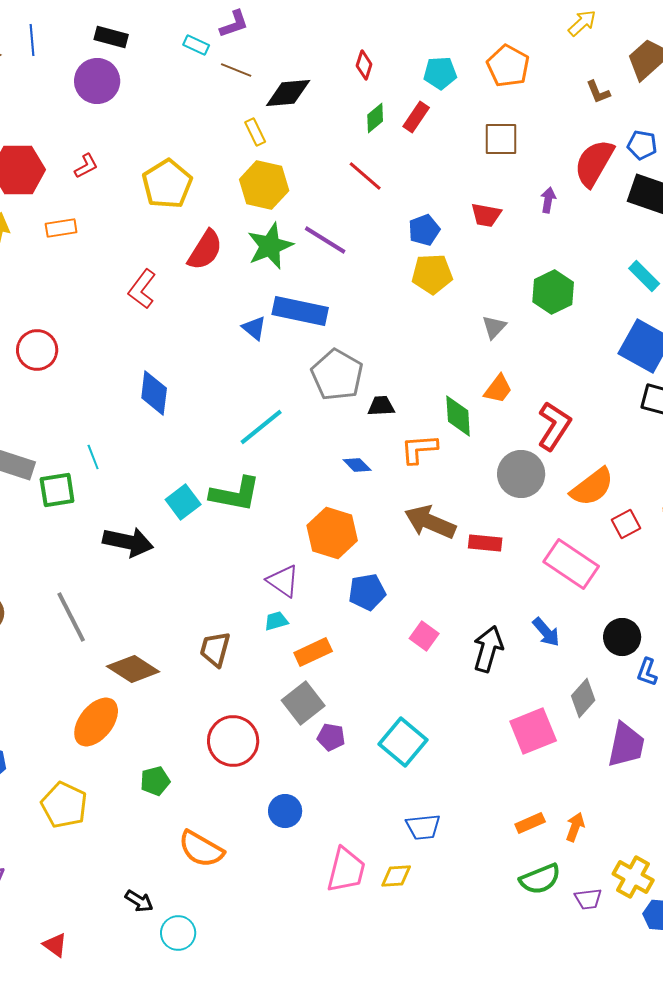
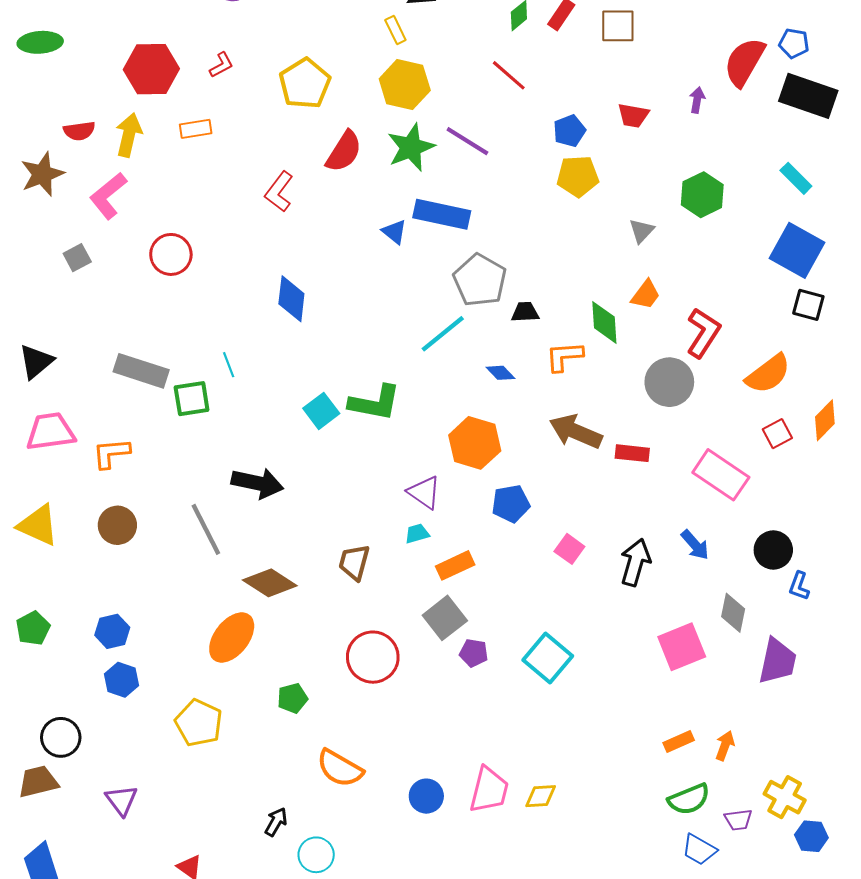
brown square: (501, 139) -> (618, 26), moved
cyan line: (261, 427) -> (443, 334), moved
orange semicircle: (592, 487) -> (768, 374), moved
black arrow: (128, 542) -> (257, 483), moved
gray diamond: (583, 698) -> (733, 613), turned -30
blue circle: (285, 811) -> (426, 796), moved
blue trapezoid: (423, 827) -> (699, 850), moved, turned 36
black arrow: (139, 901) -> (276, 822), turned -92

